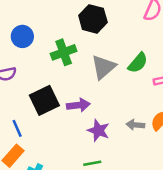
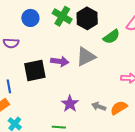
green cross: (64, 52) -> (62, 16), moved, turned 36
green semicircle: (138, 63) -> (111, 37), moved
purple arrow: (78, 105) -> (60, 61), moved

